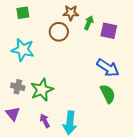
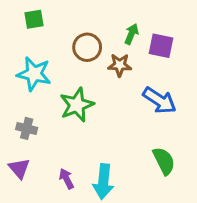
brown star: (71, 13) -> (120, 65), moved
green star: (42, 90) -> (77, 105), moved
green semicircle: (108, 94) -> (164, 161), moved

